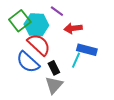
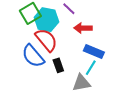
cyan line: (76, 60) -> (91, 68), moved
gray triangle: (54, 85) -> (81, 83), moved, turned 30

